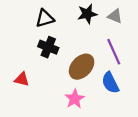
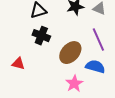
blue semicircle: (110, 83) -> (95, 67), turned 132
pink star: (75, 99) -> (74, 84), moved

